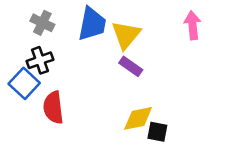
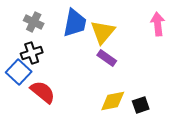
red semicircle: (53, 108) -> (43, 92), turned 136
black square: (157, 132) -> (141, 105), moved, turned -30

